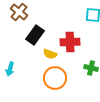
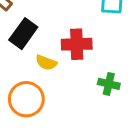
orange circle: (55, 78) -> (26, 99), moved

